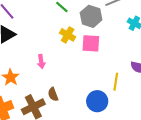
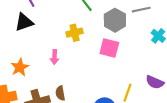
yellow cross: (68, 35) -> (75, 33), moved, turned 35

